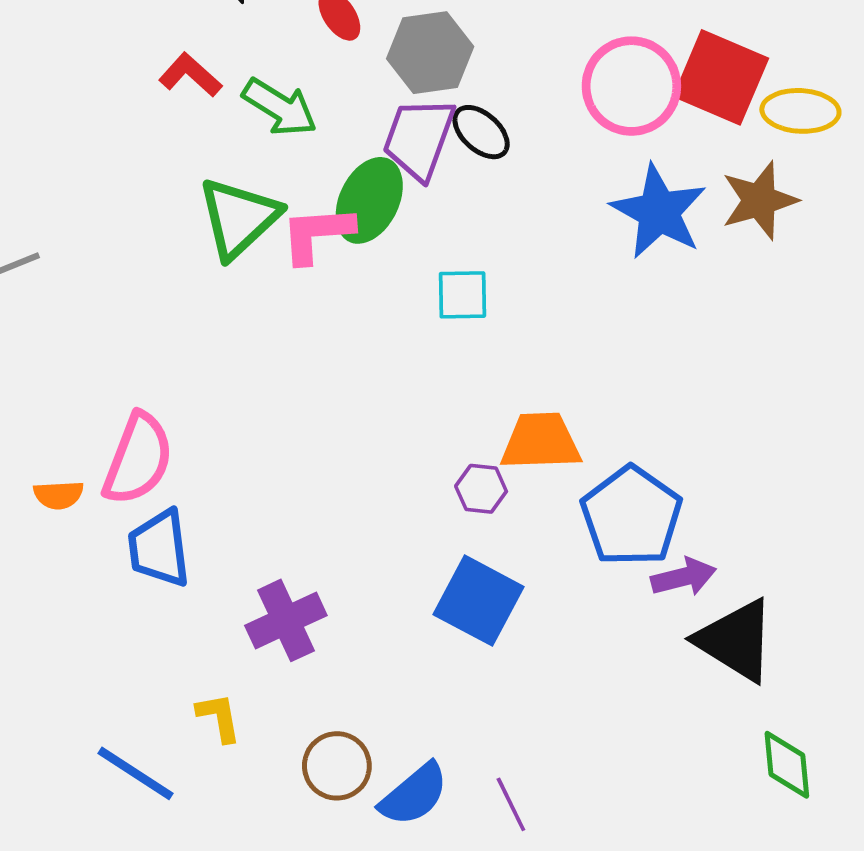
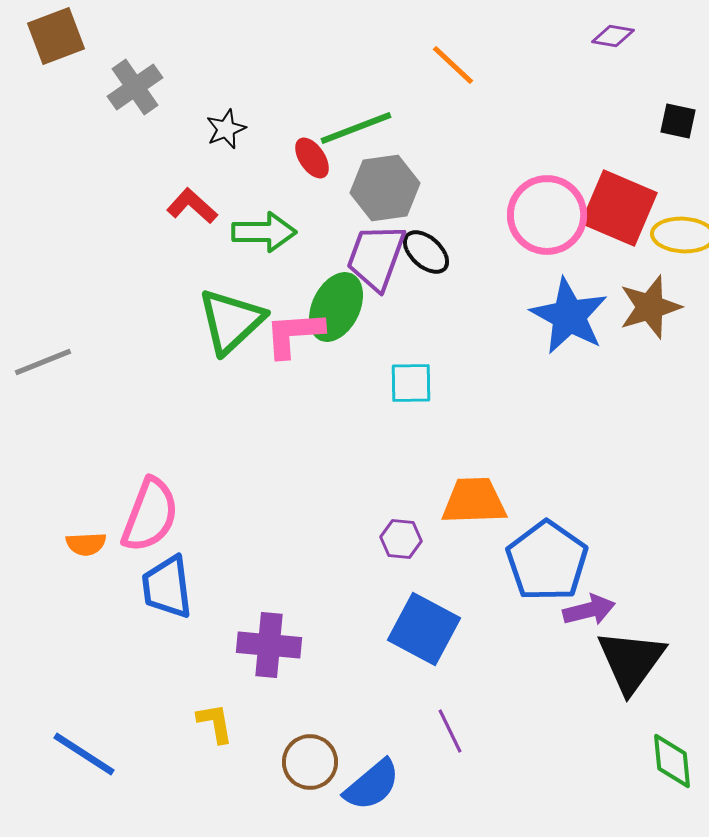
green arrow: (280, 107) -> (264, 232), turned -32
purple hexagon: (481, 489) -> (401, 539), moved
purple cross: (286, 620) -> (269, 645), turned 30
black triangle: (736, 640) -> (631, 661), turned 34
blue line: (136, 773) -> (84, 754), moved
purple line: (511, 804) -> (450, 731), moved

